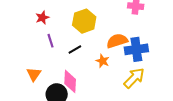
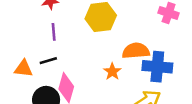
black line: (75, 50) -> (48, 61), moved
orange triangle: (34, 74) -> (23, 69), turned 49

